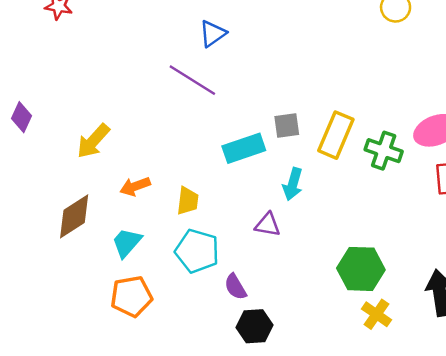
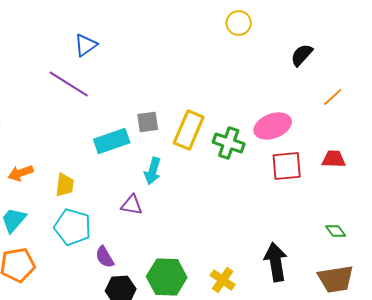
green hexagon: (361, 269) -> (167, 277), moved

